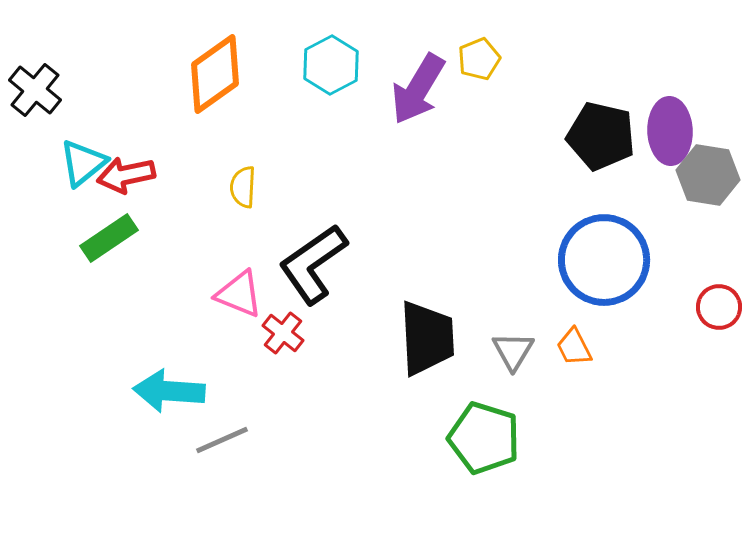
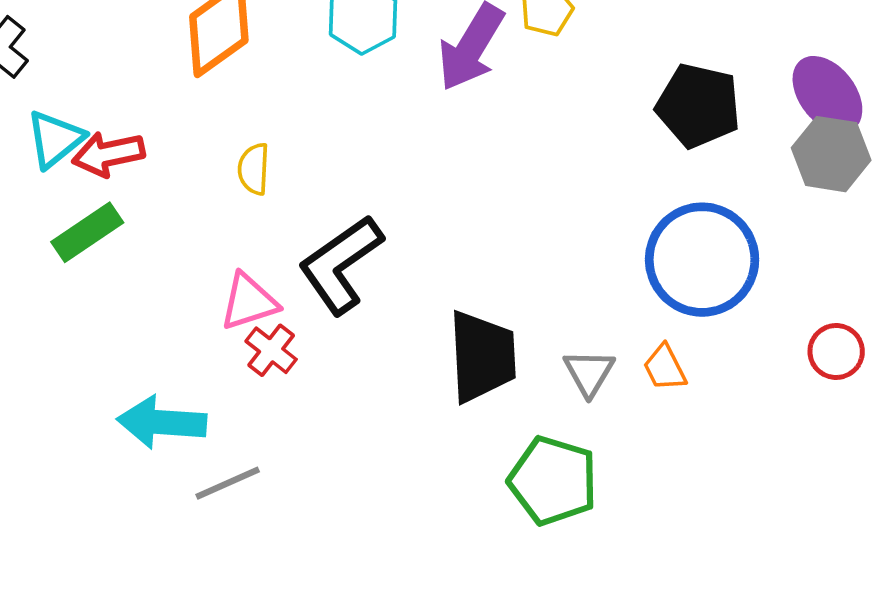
purple ellipse: (670, 131) -> (827, 94), moved, turned -36
pink triangle: (239, 294) -> (249, 302), turned -40
red circle: (719, 307) -> (836, 351), moved
red cross: (283, 333) -> (271, 350), moved

